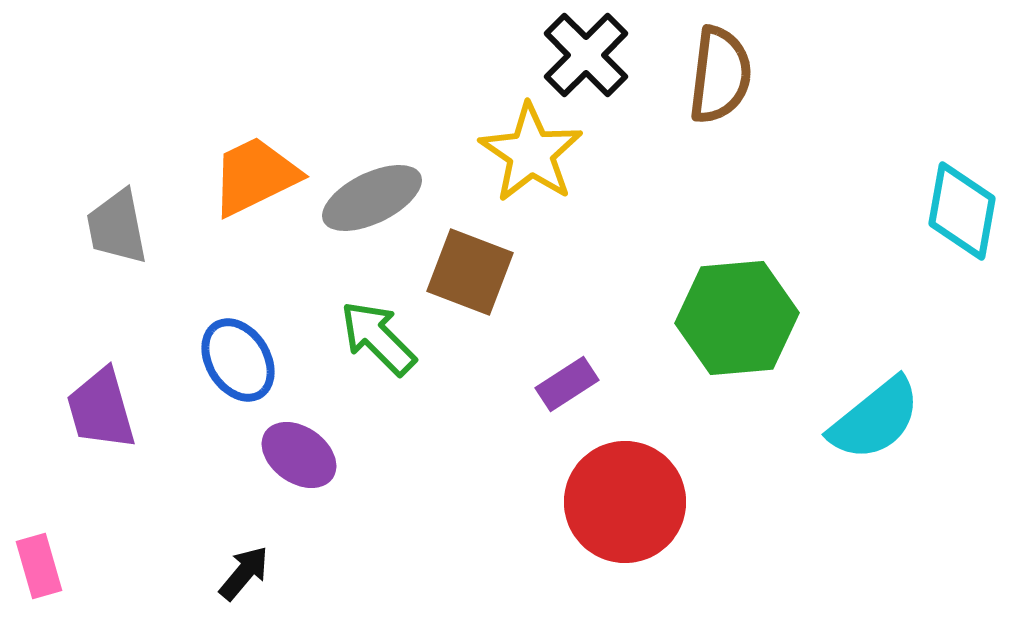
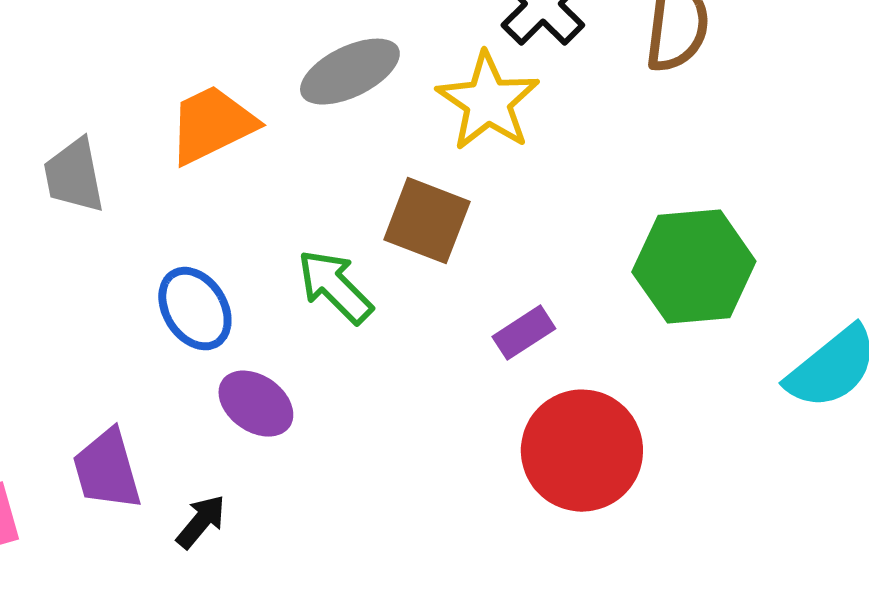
gray ellipse: (372, 198) -> (350, 72), moved
purple trapezoid: (101, 409) -> (107, 470), moved

